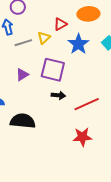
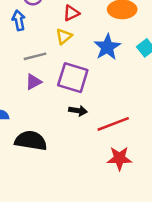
red triangle: (60, 24) -> (71, 13), moved
gray line: (23, 43) -> (35, 56), moved
red star: (82, 137) -> (119, 158), moved

